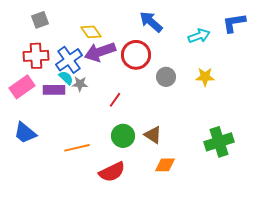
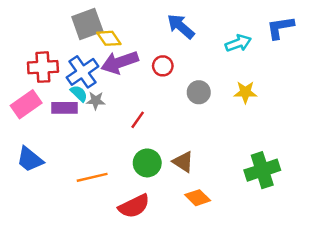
gray square: (40, 20) -> (87, 24), moved, size x1.5
red circle: (136, 55) -> (163, 66), size x0.6
orange diamond: (165, 165) -> (198, 198), turned 45

